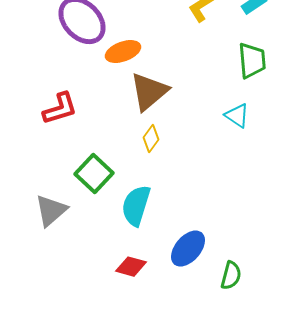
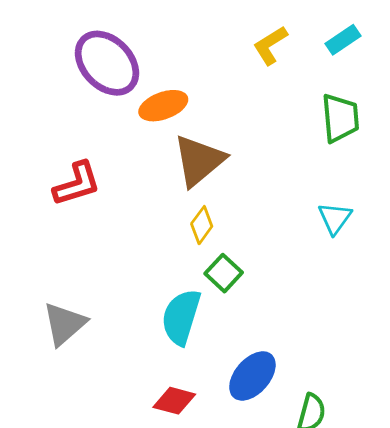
cyan triangle: (237, 116) -> (335, 218), moved, turned 32
green square: (94, 174) -> (224, 273), moved, size x0.7

